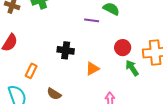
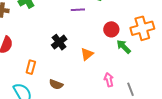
black cross: (66, 50) -> (59, 42), turned -35

